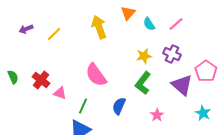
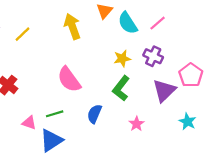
cyan semicircle: (149, 24) -> (128, 23), size x1.5
purple triangle: (182, 85) -> (164, 91), turned 35
pink triangle: (60, 93) -> (29, 123), moved
green line: (83, 106) -> (55, 114), turned 49

